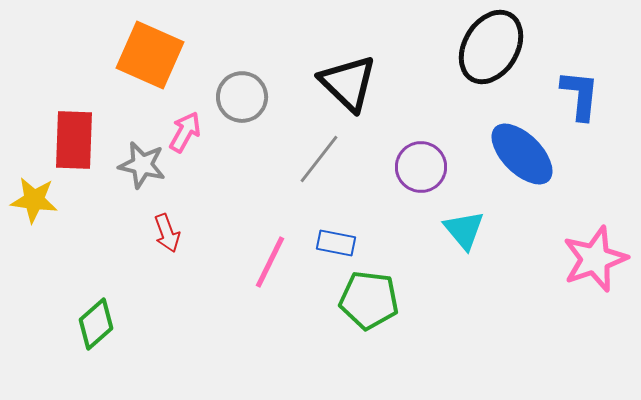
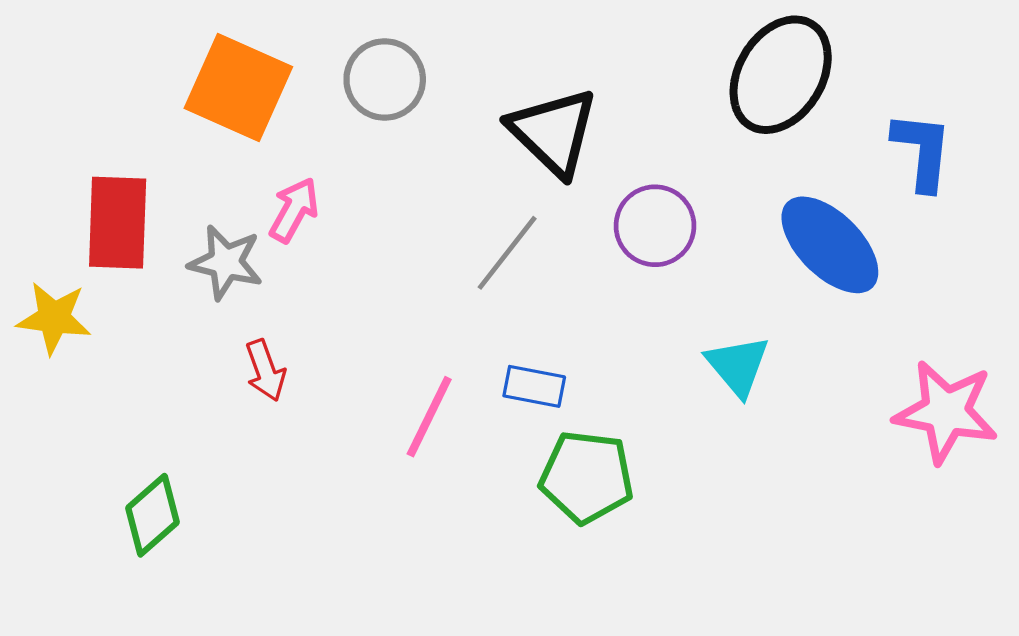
gray circle: (242, 97) -> (385, 79), moved
purple circle: (421, 167) -> (655, 226), moved
pink star: (595, 259) -> (946, 412), turned 30

